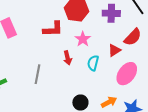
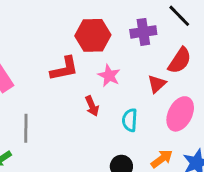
cyan semicircle: (93, 63) -> (130, 120), moved
gray line: (38, 74) -> (26, 128), moved

